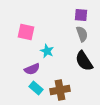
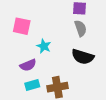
black semicircle: (84, 61) -> (83, 57), turned -40
cyan rectangle: (36, 88) -> (32, 85), turned -56

